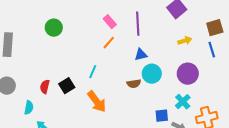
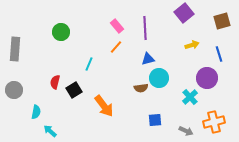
brown square: (215, 28) -> (222, 21), moved
cyan line: (93, 72) -> (89, 64), moved
purple circle: (188, 74) -> (207, 78), moved
red semicircle: (45, 87) -> (55, 82), moved
cyan cross: (183, 102) -> (190, 97), moved
blue square: (162, 116) -> (155, 120), moved

